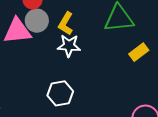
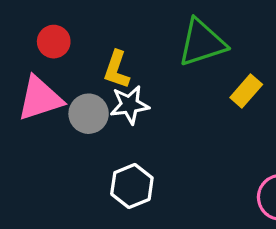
gray circle: (37, 21) -> (89, 114), moved

